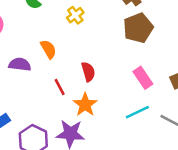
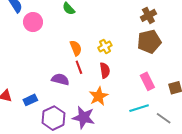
yellow cross: (75, 15) -> (105, 46), moved
purple semicircle: (20, 64) -> (60, 79), moved
red line: (60, 87) -> (79, 67), moved

